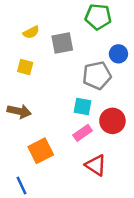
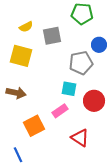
yellow square: (25, 67) -> (21, 56), size x1.6
pink rectangle: (83, 133) -> (60, 111), moved

